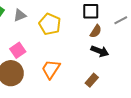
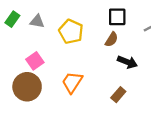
gray triangle: (20, 15) -> (37, 21), turned 32
brown semicircle: (96, 31) -> (112, 39), moved

